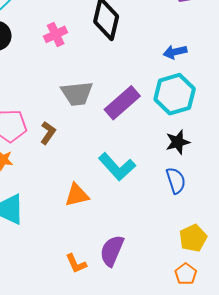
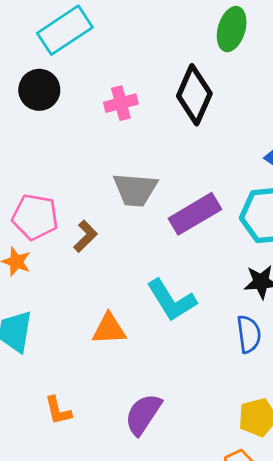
orange L-shape: (76, 264) -> (58, 410), moved

